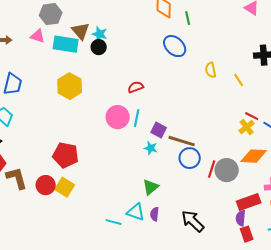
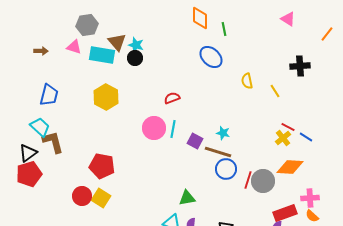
cyan star: (151, 148) -> (223, 133), moved
brown L-shape: (17, 178) -> (53, 142), moved
green triangle: (151, 187) -> (187, 198), turned 30

